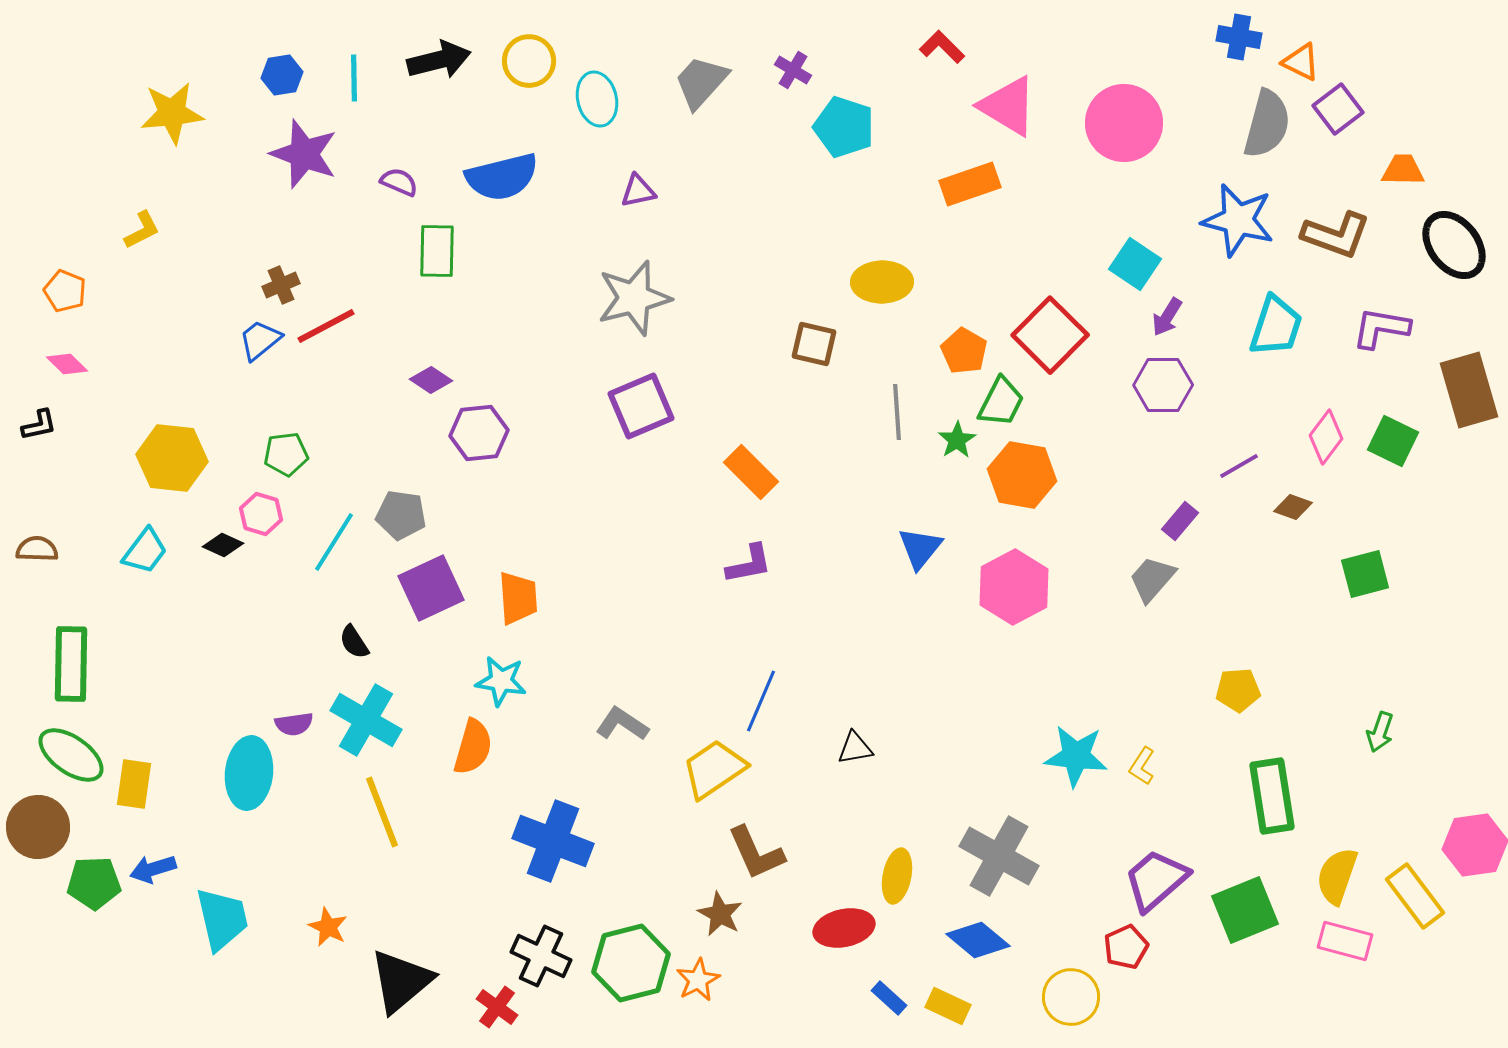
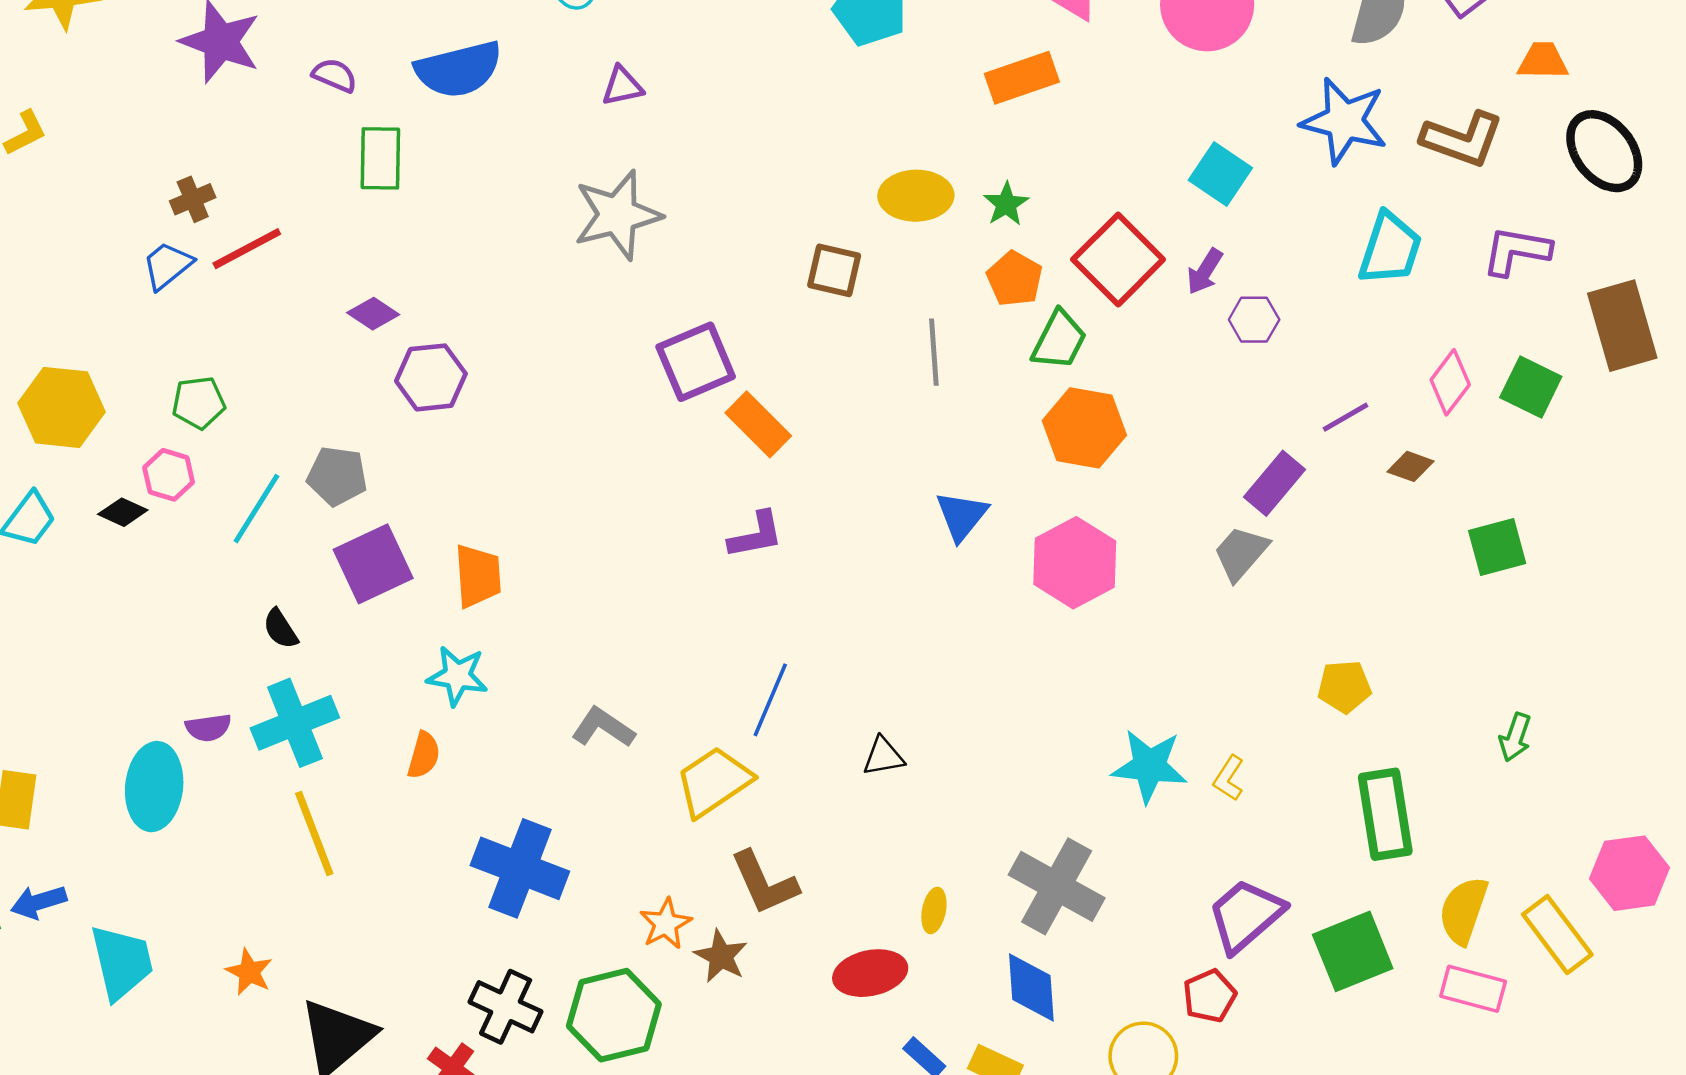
purple arrow: (1167, 317) -> (1205, 271), moved
purple hexagon: (1163, 385) -> (1254, 320), size x0.7
purple square: (641, 406) -> (696, 362), moved
green star: (957, 440) -> (1006, 204), moved
purple rectangle: (1180, 521) -> (1275, 483), size x1.4
cyan cross: (366, 720) -> (295, 723), turned 38
orange semicircle: (473, 747) -> (424, 755), size x0.7
yellow ellipse: (897, 876) -> (934, 910), size x0.7
blue diamond: (978, 940) -> (1031, 988), turned 46
orange star: (698, 980) -> (666, 924), moved

